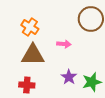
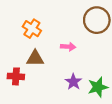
brown triangle: (33, 55) -> (35, 58), size x0.7
red cross: (27, 85) -> (16, 76), moved

